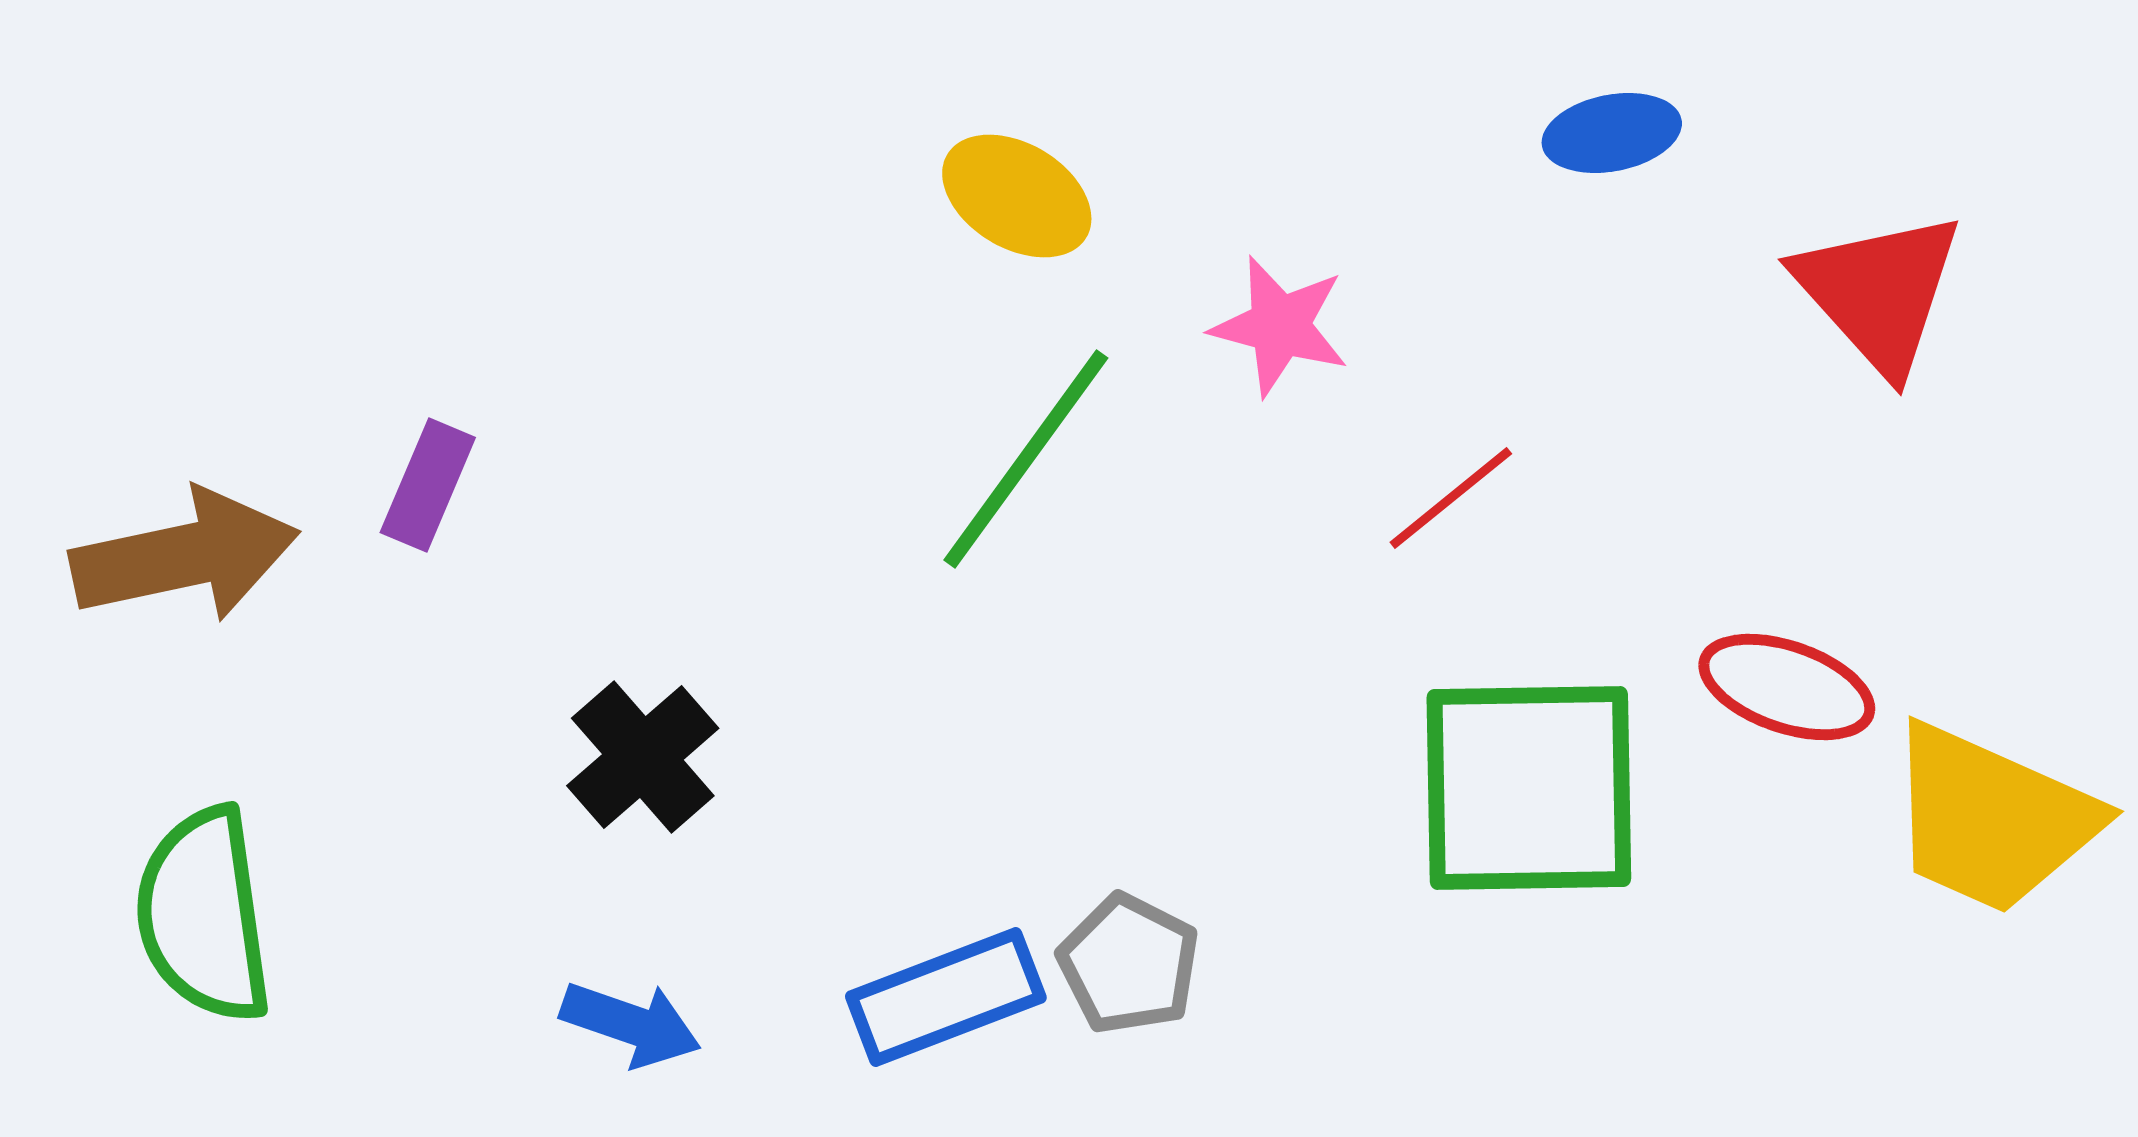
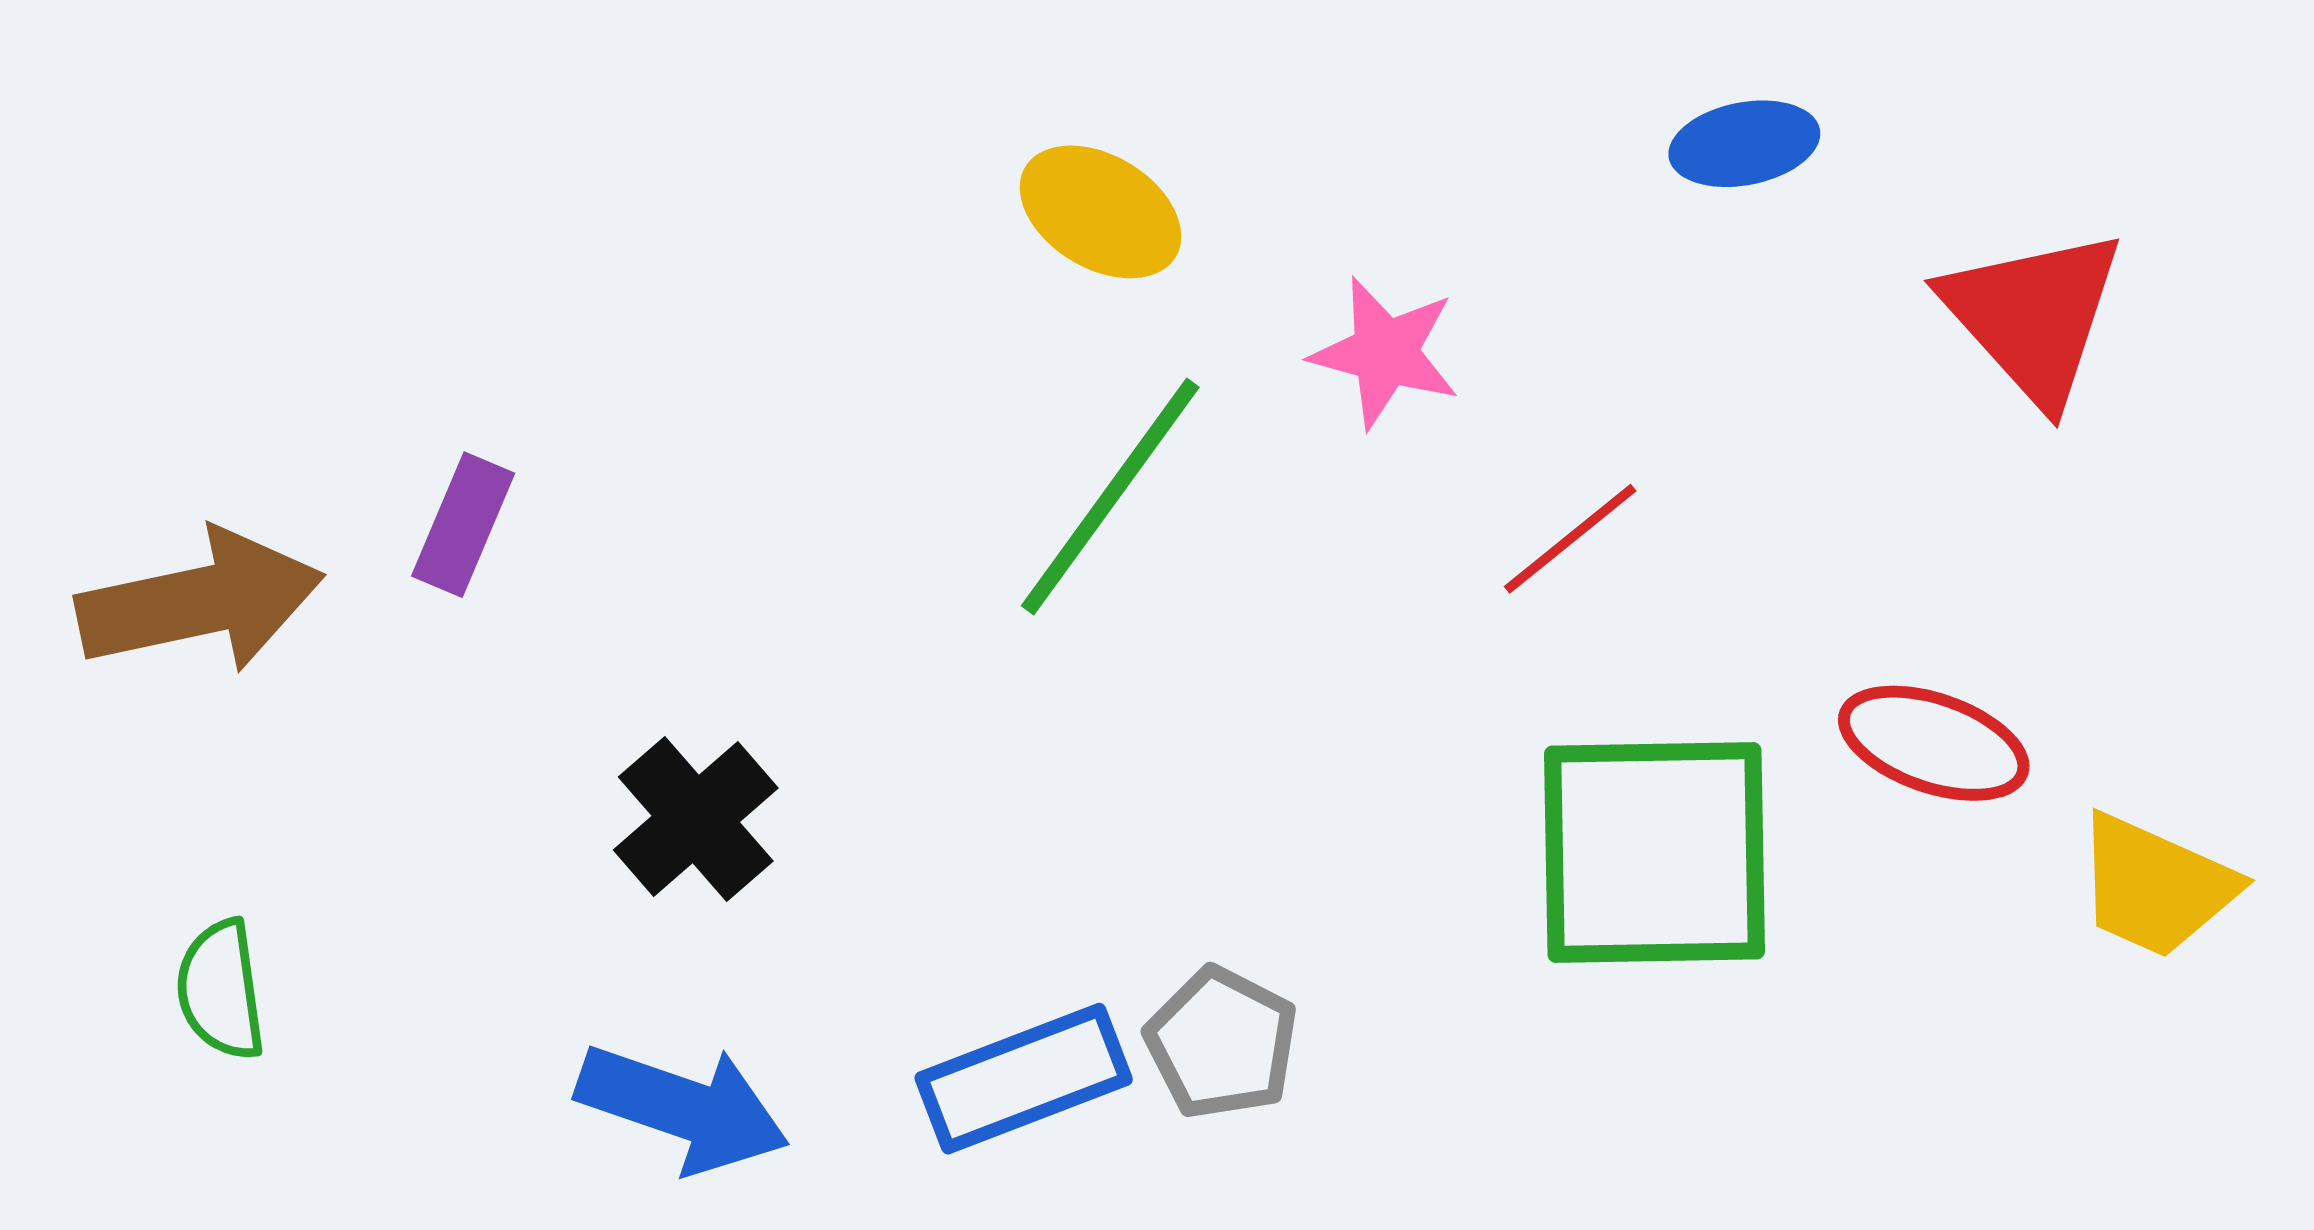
yellow trapezoid: (1992, 819) -> (2156, 886), size x0.7
green semicircle: (204, 915) -> (221, 990), size x0.6
blue arrow: (631, 1024) -> (683, 1108), size x1.4

